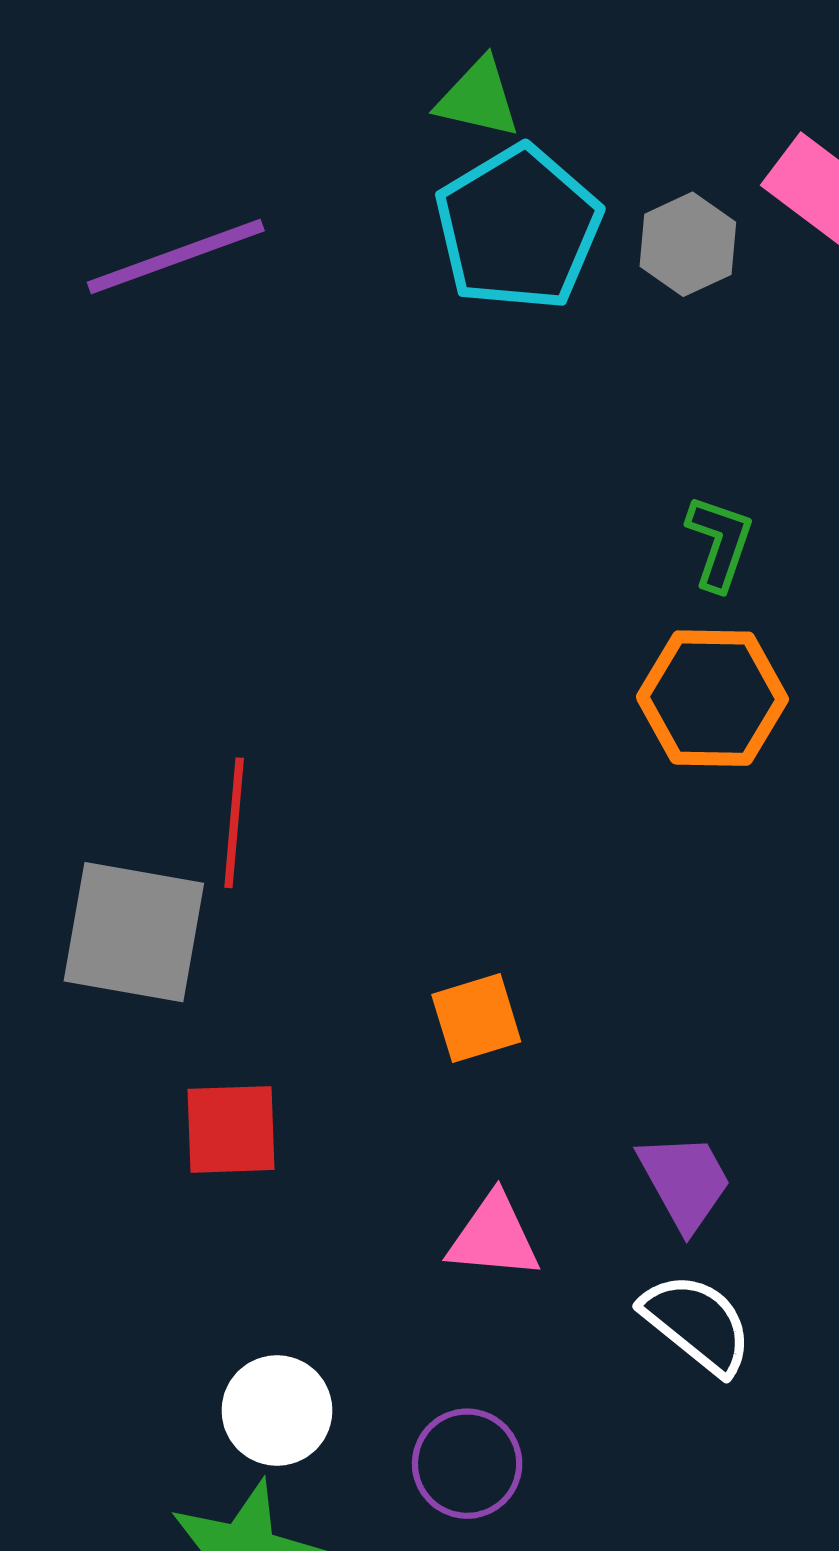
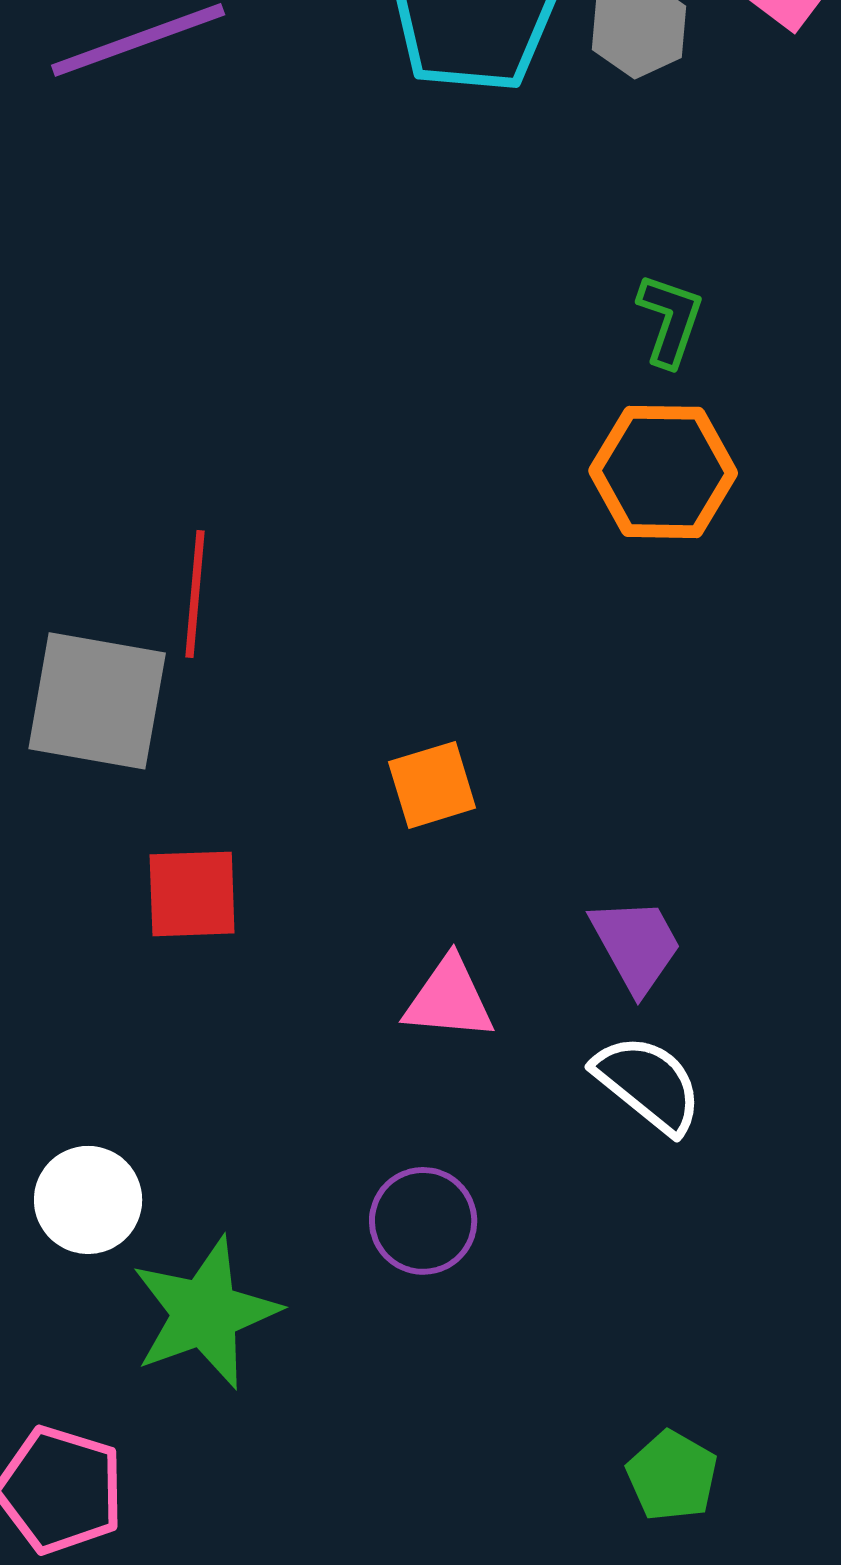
white circle: (277, 1411) -> (88, 1200), moved

